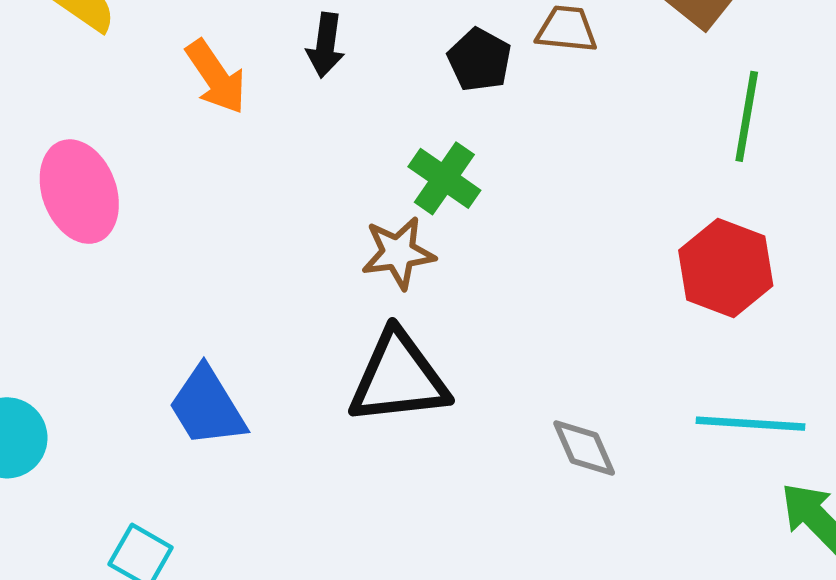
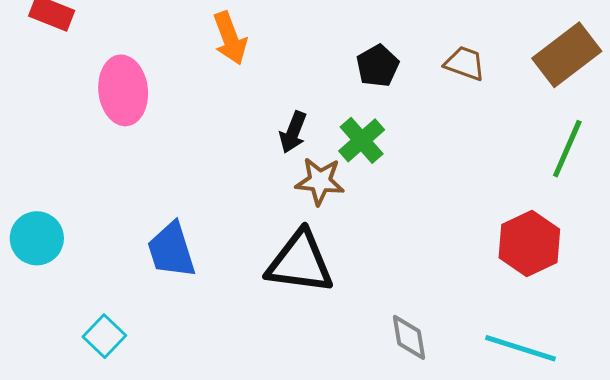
black arrow: (326, 45) -> (293, 132), moved
black pentagon: (480, 60) -> (378, 66), moved

